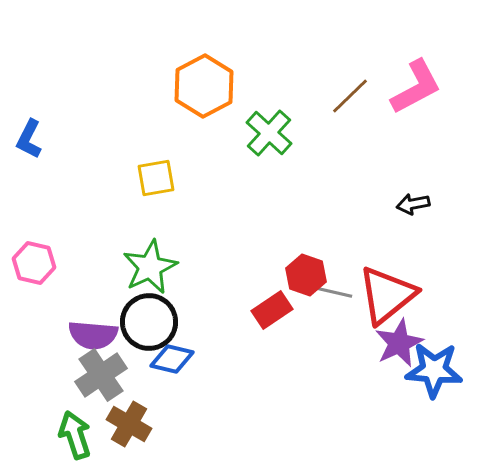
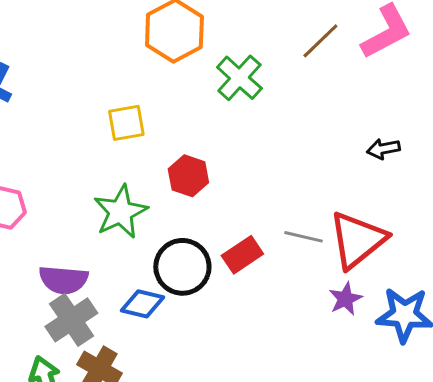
red hexagon: (306, 275) -> (188, 176), moved
black circle: (149, 322) -> (182, 267), moved
purple star: (399, 343) -> (345, 299), moved, size x0.7

